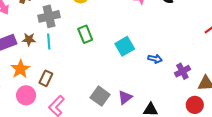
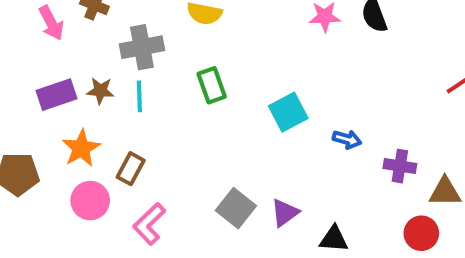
purple cross: (182, 71) -> (400, 166), turned 35

